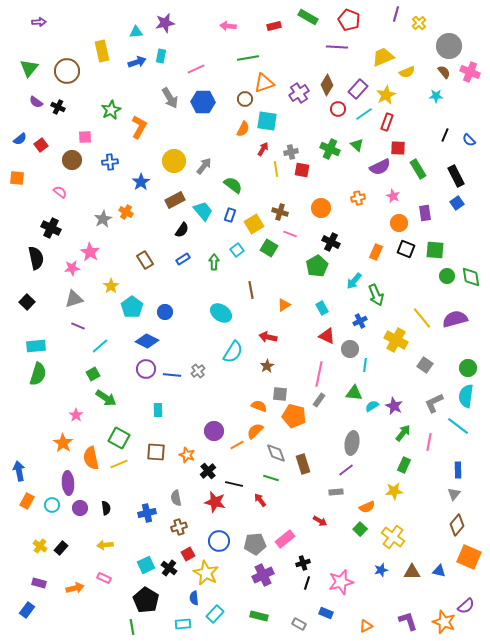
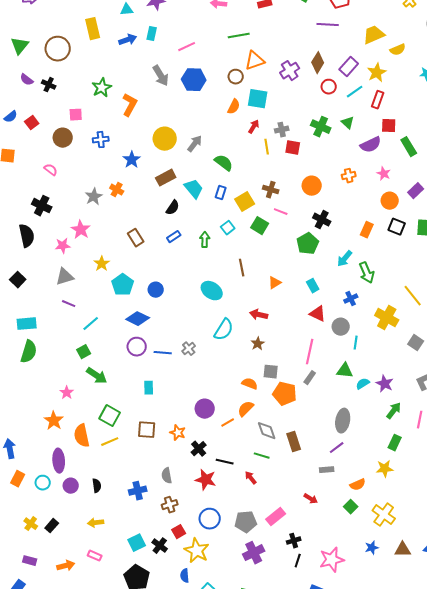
purple rectangle: (425, 213) -> (416, 191), turned 56

